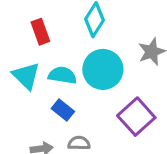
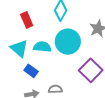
blue rectangle: (63, 110) -> (31, 71), moved

